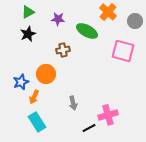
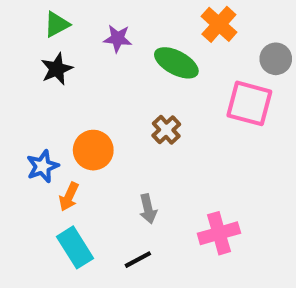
gray circle: (135, 21) -> (276, 59), moved
brown cross: (63, 50) -> (166, 130), moved, turned -32
black line: (89, 128) -> (138, 260), moved

